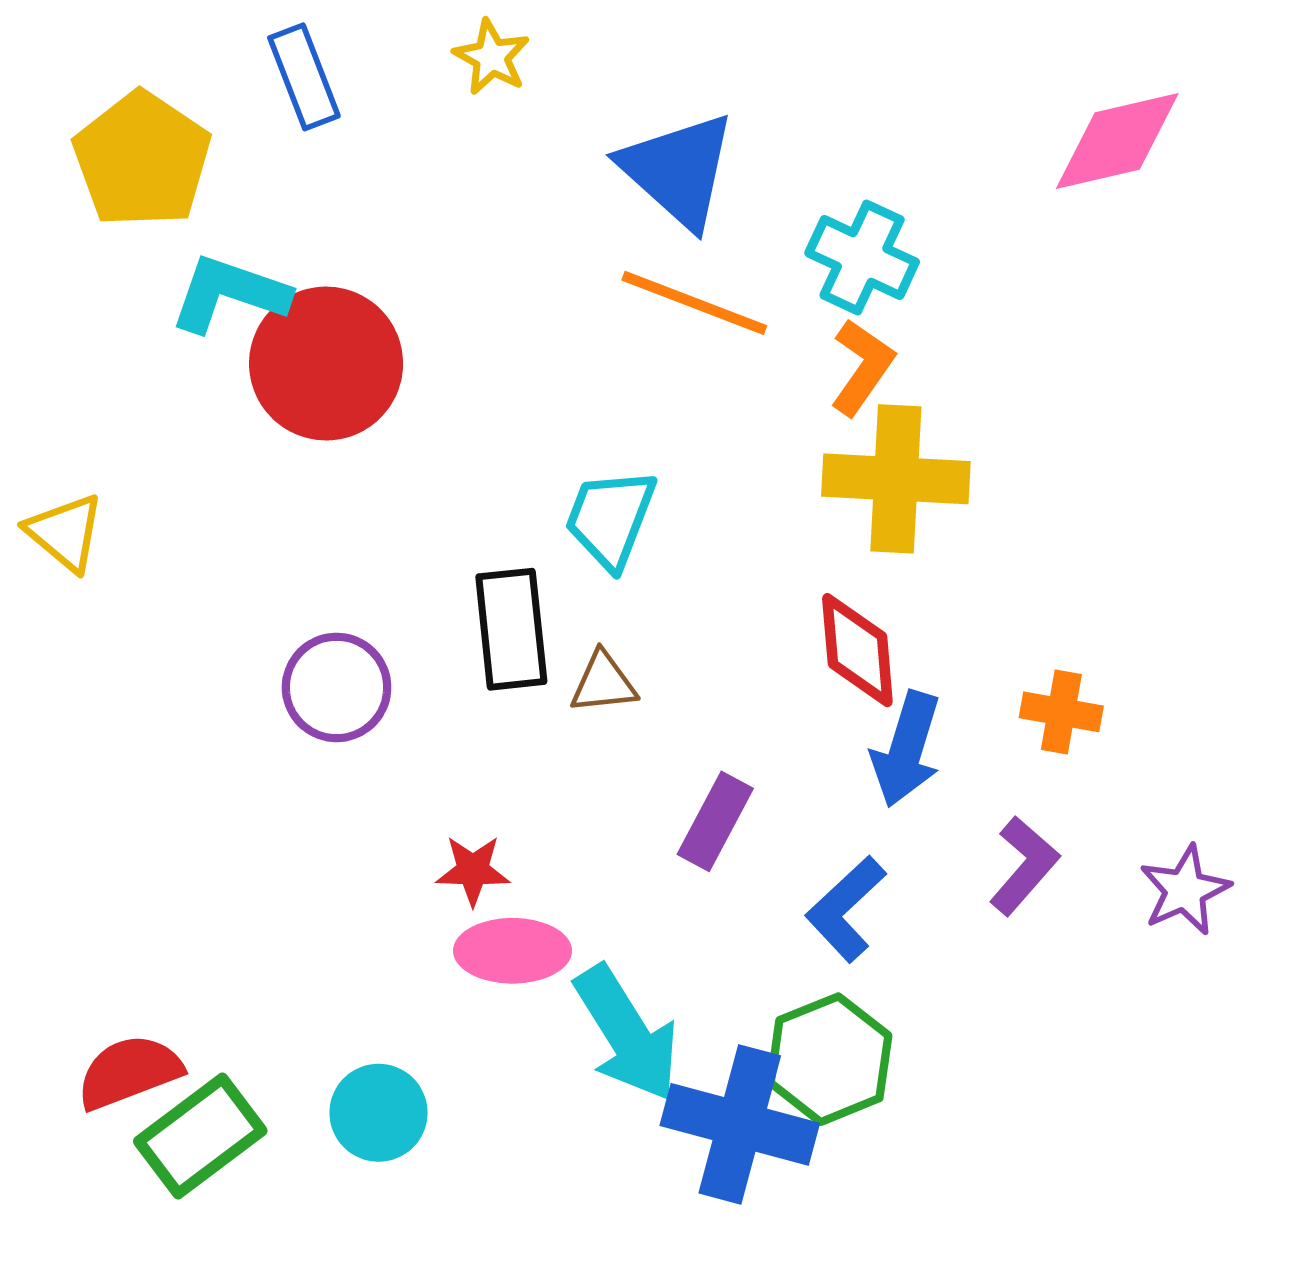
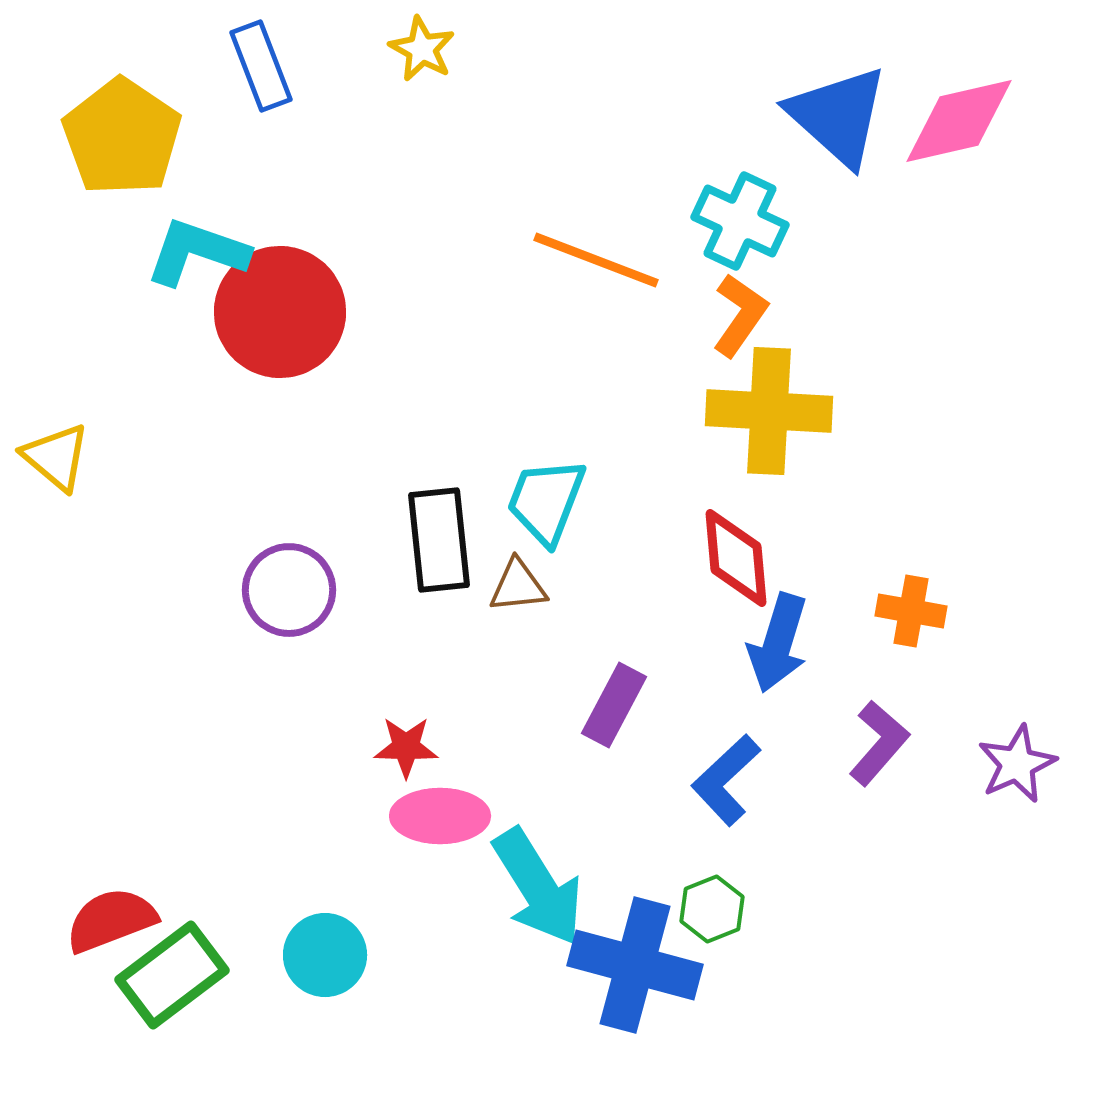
blue triangle: (678, 170) -> (838, 116), moved
cyan trapezoid: (610, 518) -> (546, 501), moved
green hexagon: (829, 1059) -> (712, 909), size x0.6

